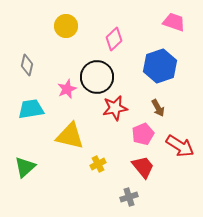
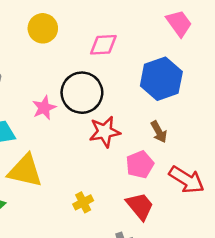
pink trapezoid: (174, 22) -> (179, 23), turned 35
pink diamond: (114, 39) -> (103, 45), turned 40
yellow triangle: (70, 136) -> (25, 171), moved

